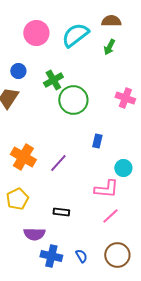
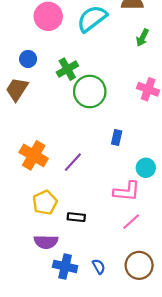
green arrow: (109, 47) -> (142, 38), moved
yellow pentagon: (17, 199) -> (45, 203), moved

